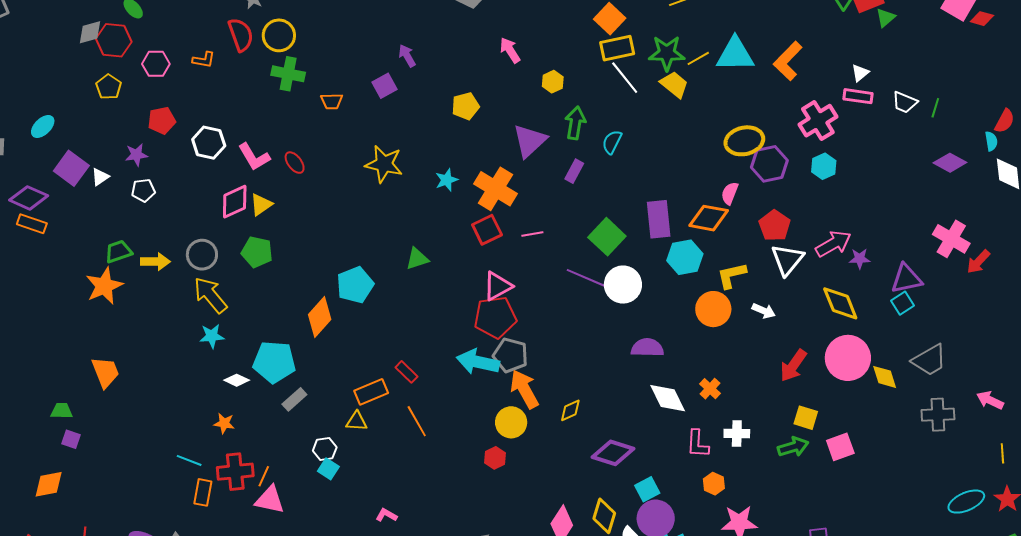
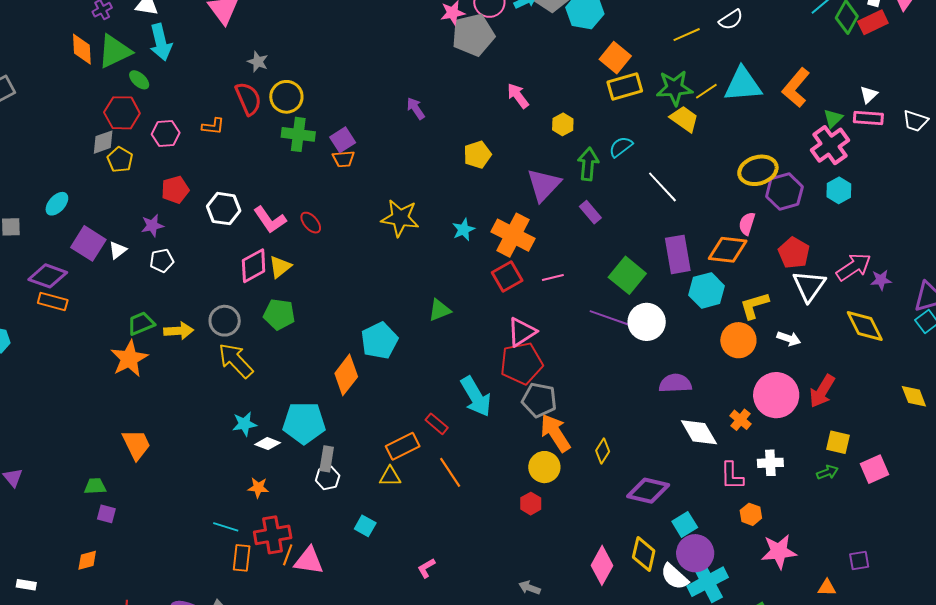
green triangle: (886, 18) -> (833, 118), moved
gray diamond: (90, 32) -> (103, 142), moved
white line: (625, 78) -> (662, 187), moved
purple square: (384, 86) -> (343, 140), moved
cyan semicircle: (612, 142) -> (621, 147), moved, turned 30
purple rectangle: (574, 171) -> (590, 212), turned -65
cyan star: (212, 336) -> (244, 424), moved
pink circle: (848, 358) -> (776, 395), moved
cyan arrow: (478, 362) -> (476, 397), moved, turned -129
gray rectangle: (294, 399) -> (327, 459), turned -35
yellow diamond: (570, 410) -> (603, 451), turned -30
green arrow: (793, 447) -> (827, 472), size x0.7
white hexagon: (325, 449) -> (328, 478), moved
orange line: (264, 476) -> (288, 555), moved
orange diamond: (49, 484) -> (87, 560), size x0.7
pink L-shape: (386, 515) -> (426, 568), turned -55

